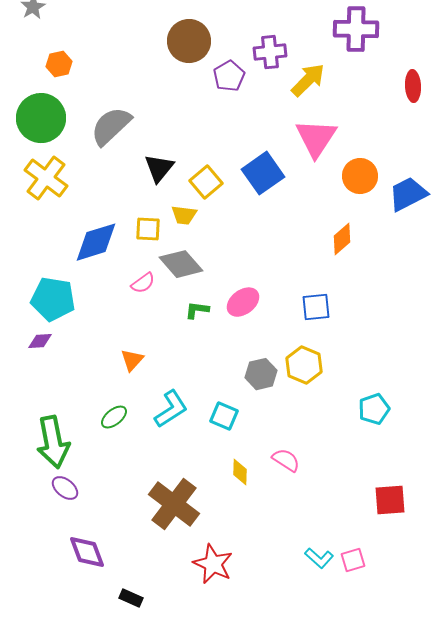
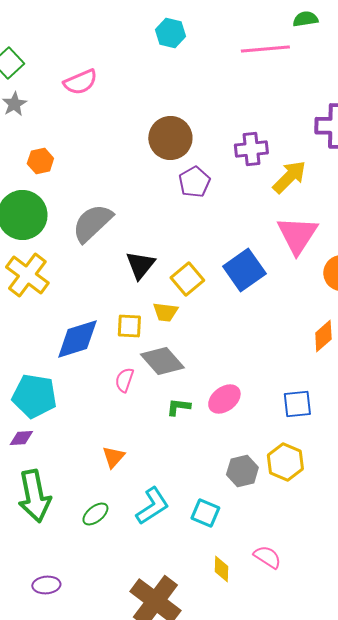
purple pentagon: (229, 76) -> (194, 182), moved
pink semicircle: (143, 283) -> (124, 380), turned 145
green arrow: (53, 442) -> (34, 496), moved
purple ellipse: (65, 488) -> (46, 585), turned -44

